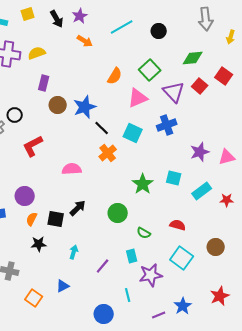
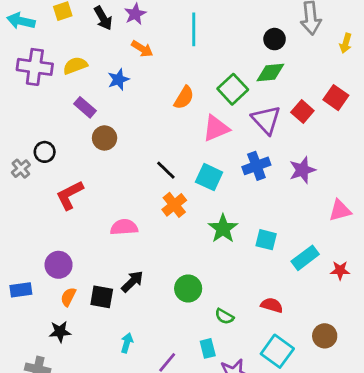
cyan line: (122, 27) -> (194, 29), turned -60
black circle: (159, 31) -> (275, 39), moved
green diamond: (193, 58) -> (270, 72), moved
purple rectangle: (44, 83) -> (85, 107), turned -63
blue star: (85, 107) -> (118, 79), moved, size x0.7
purple star: (200, 152) -> (302, 170), moved
green star: (143, 184) -> (223, 229), moved
black star: (39, 244) -> (60, 332), moved

